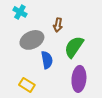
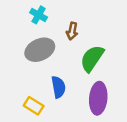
cyan cross: (20, 12) -> (39, 15), moved
blue semicircle: (47, 60) -> (58, 87), moved

